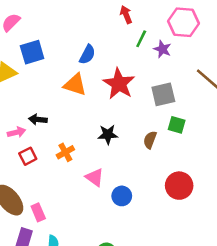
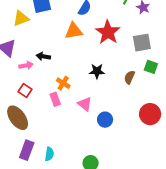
orange triangle: (75, 85) -> (74, 31), turned -30
orange cross: (65, 152) -> (63, 83), turned -32
red square: (28, 156) -> (25, 90), moved, turned -32
pink rectangle: (38, 212) -> (55, 99), moved

